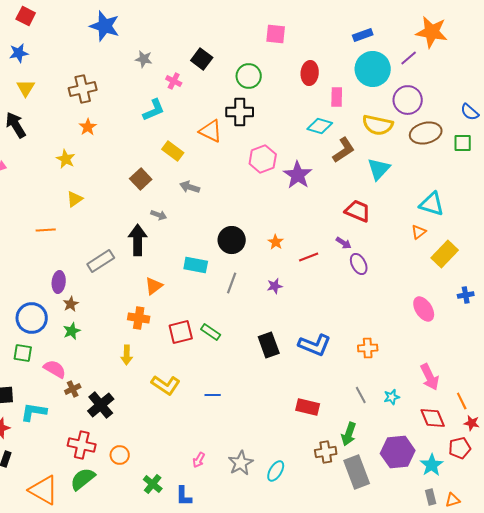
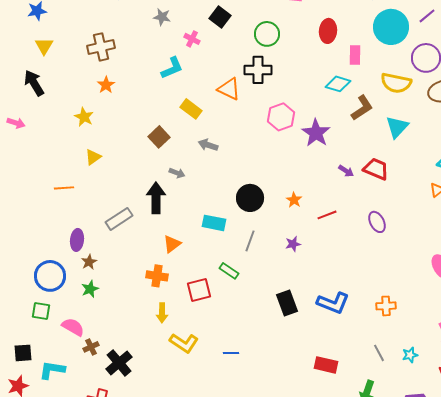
purple arrow: (344, 243) -> (346, 171), moved
green rectangle: (211, 332) -> (229, 271), moved
yellow arrow: (127, 355) -> (162, 313), moved

